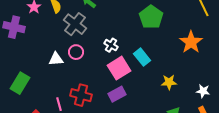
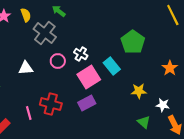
green pentagon: (151, 17) -> (133, 42), moved
orange star: (191, 42) -> (170, 68), moved, size x0.7
pink circle: (76, 52) -> (58, 61), moved
white star: (203, 91) -> (163, 105), moved

